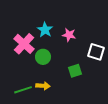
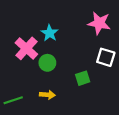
pink star: (69, 35) -> (99, 23), moved, size x1.5
green line: (23, 90) -> (13, 100), moved

